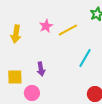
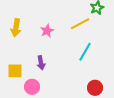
pink star: (46, 26) -> (47, 31), moved
yellow line: (68, 30) -> (80, 24), moved

